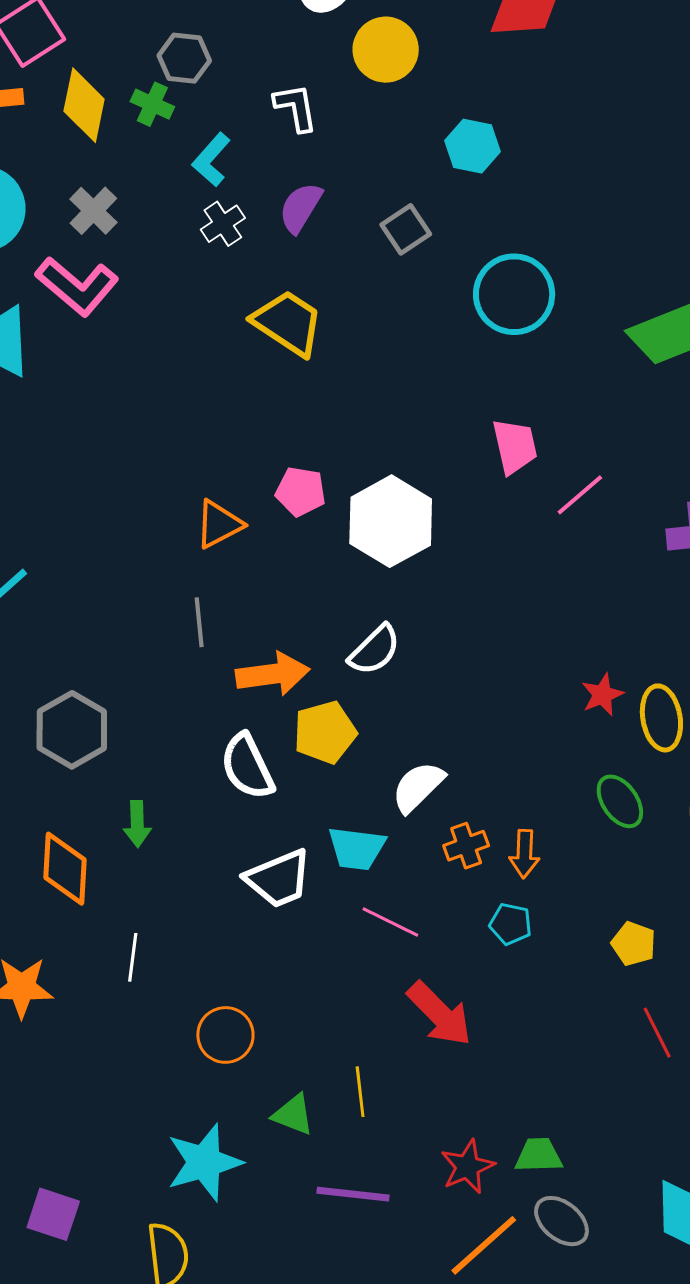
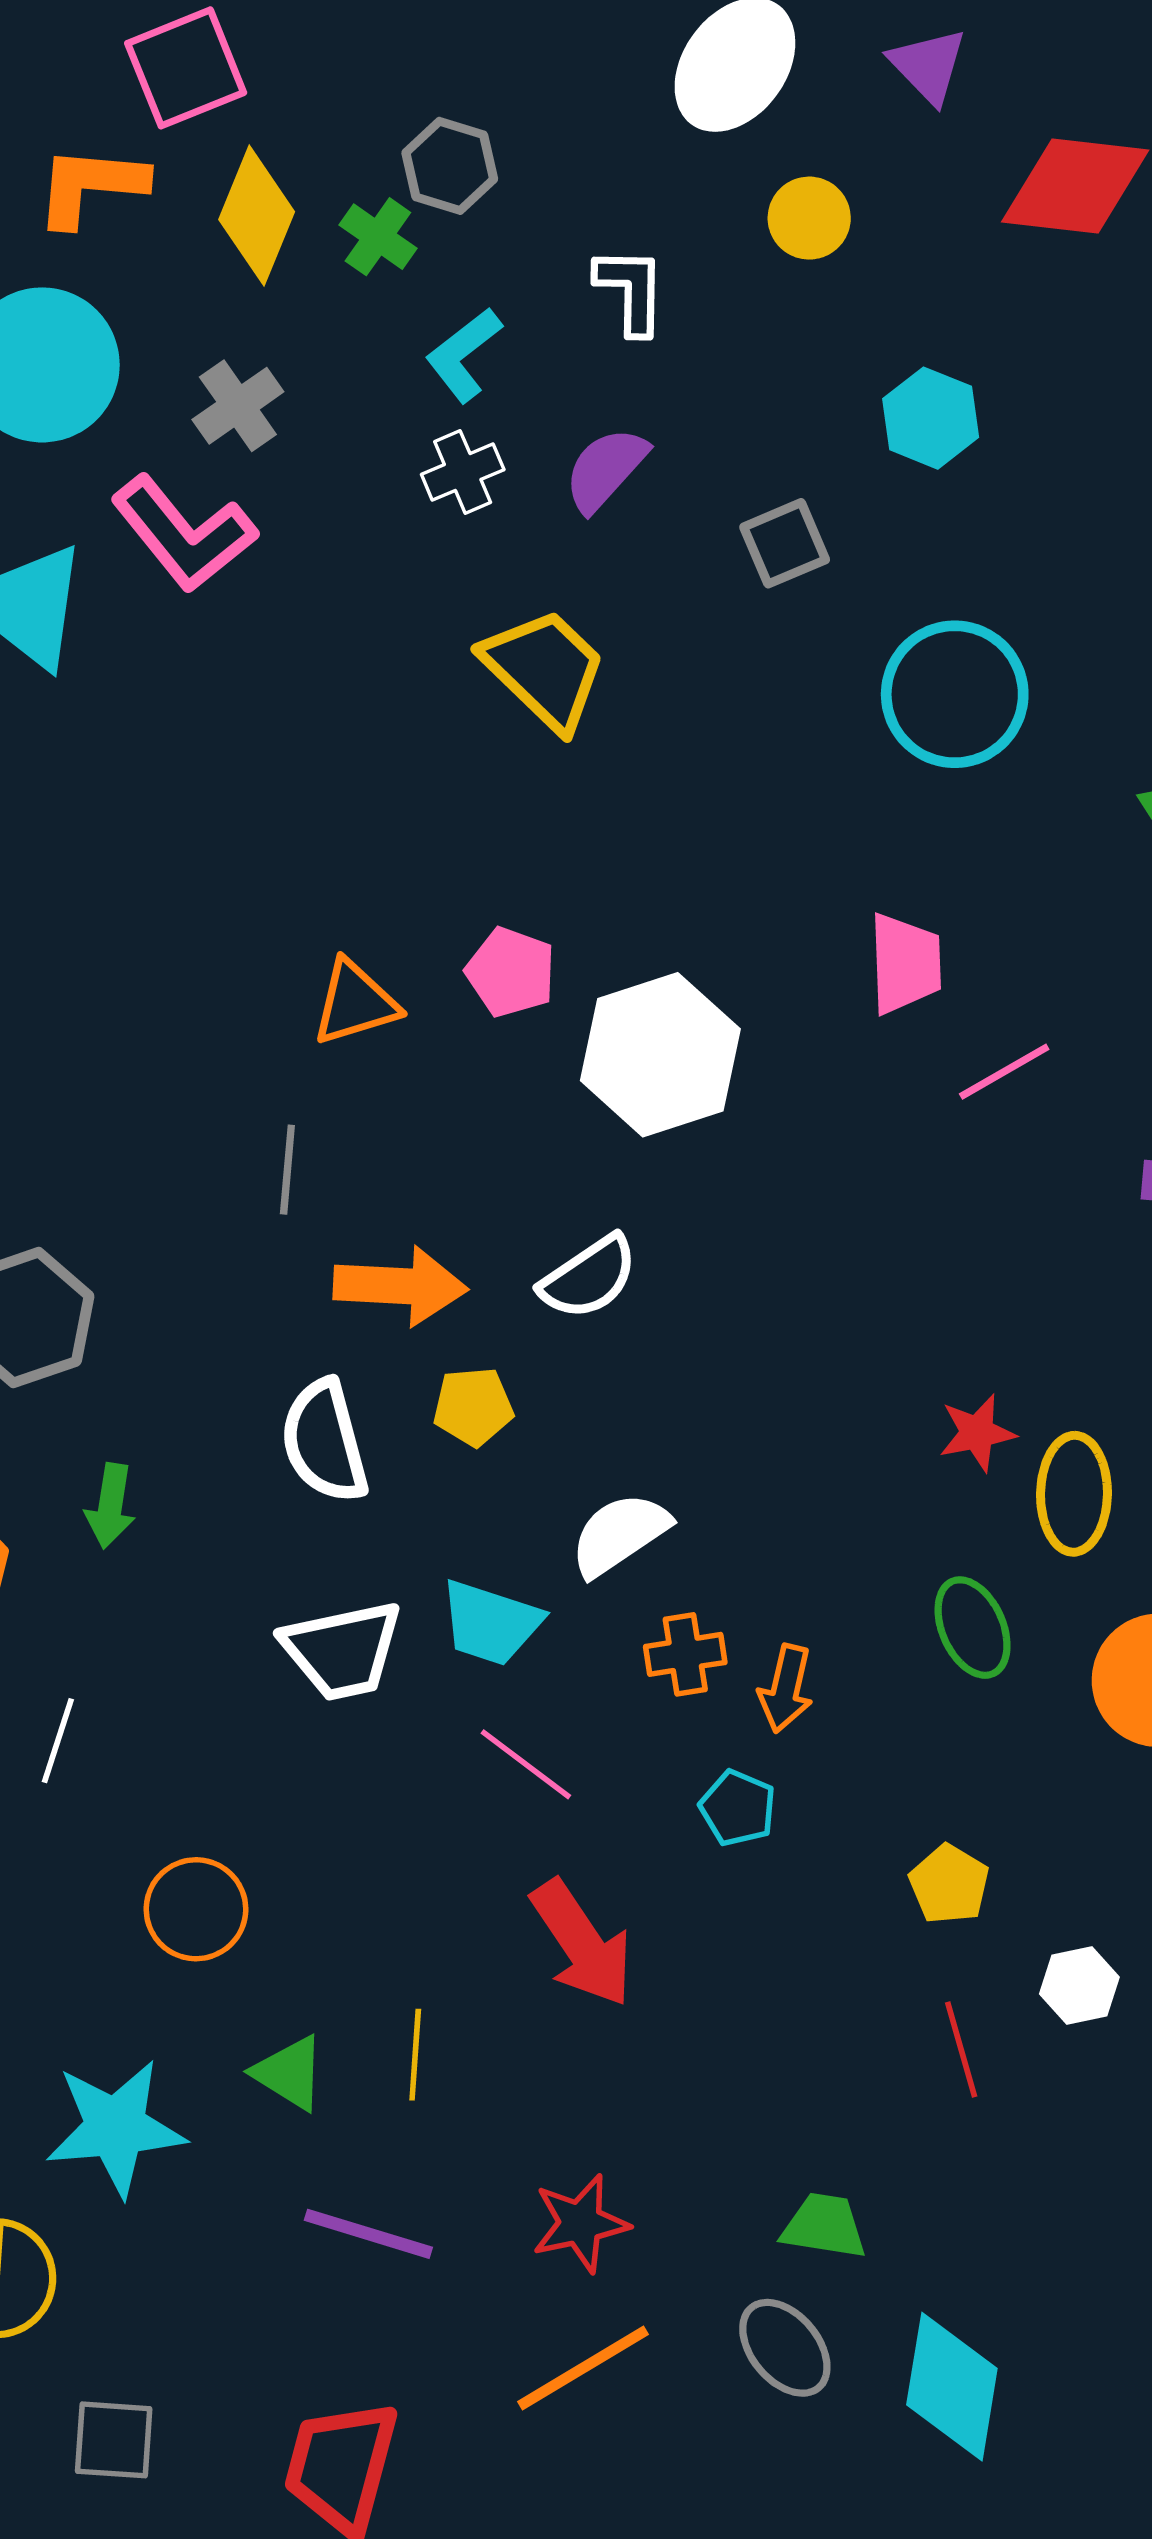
yellow circle: (386, 50) -> (809, 218), size x0.7
yellow pentagon: (325, 732) -> (473, 1407), size x0.7
green trapezoid: (539, 1155) -> (824, 2226), moved
gray ellipse: (561, 1221) -> (785, 2348), moved

